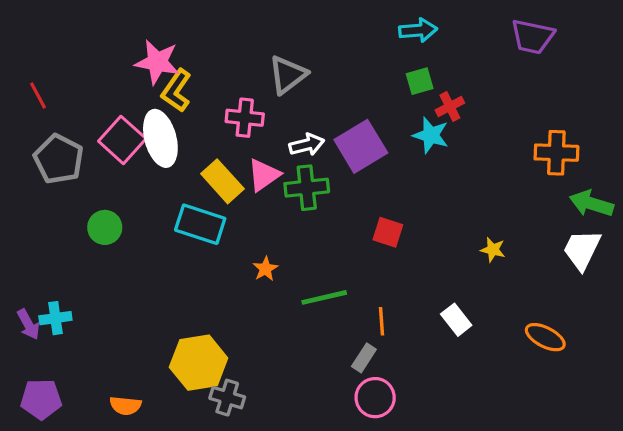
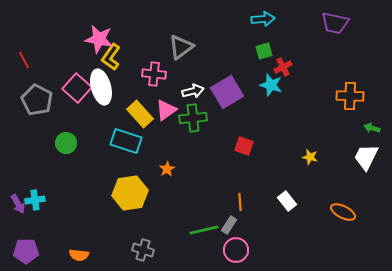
green arrow: (591, 204) -> (372, 128), size x0.6
green line: (324, 297) -> (204, 230), moved
yellow hexagon: (199, 363) -> (130, 193), moved

